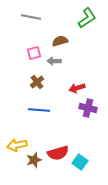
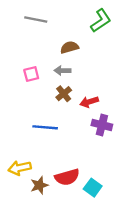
pink square: (34, 53) -> (31, 74), moved
brown cross: (37, 82) -> (64, 94), moved

